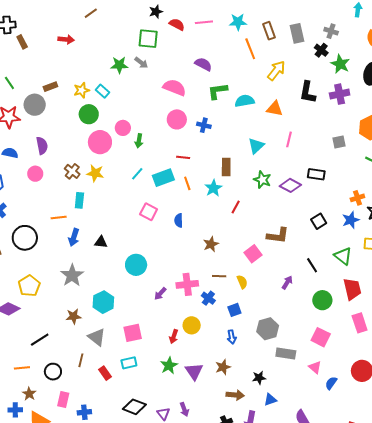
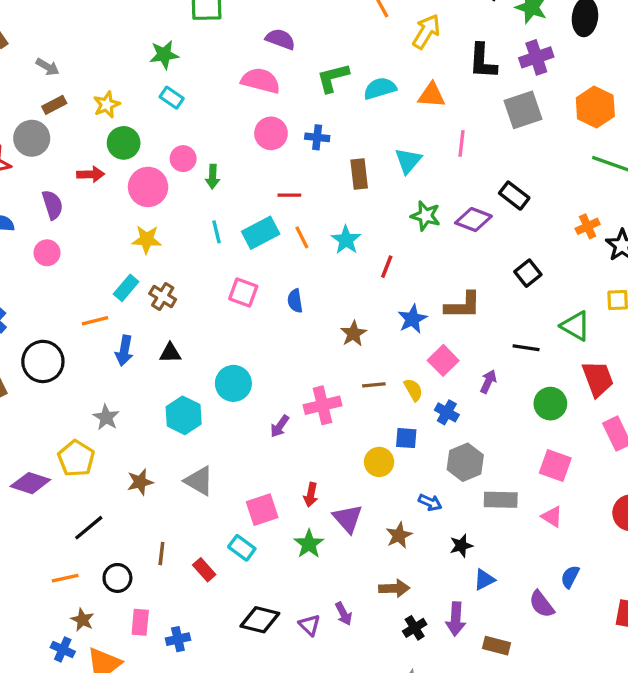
red arrow: (66, 39) -> (91, 174), moved
gray arrow: (141, 63) -> (48, 67), moved
purple semicircle: (203, 64) -> (280, 39), moved
cyan rectangle: (103, 91) -> (172, 98), moved
gray square: (339, 142) -> (523, 110), moved, size x1.6
brown rectangle: (226, 167) -> (359, 174), moved
brown cross: (72, 171) -> (163, 297), moved
cyan line: (137, 174) -> (217, 232), turned -48
black rectangle: (316, 174) -> (514, 196), turned 36
cyan rectangle: (79, 200) -> (126, 288), turned 42
blue star: (351, 220) -> (412, 319), moved
pink square: (253, 254) -> (443, 360), moved
black line: (312, 265) -> (526, 348), turned -42
gray star: (72, 275) -> (106, 417), moved, size x0.7
yellow pentagon: (29, 286) -> (76, 458), moved
blue cross: (208, 298) -> (447, 412), moved
cyan hexagon: (103, 302) -> (184, 415), moved
blue square: (234, 310) -> (406, 438), turned 32
yellow circle: (192, 325) -> (379, 462), moved
pink square: (133, 333) -> (262, 510), moved
gray triangle: (97, 337) -> (199, 481), moved
blue arrow: (232, 337) -> (430, 502), moved, turned -48
cyan rectangle: (129, 363) -> (242, 548), turned 56
purple triangle: (194, 371) -> (348, 519), moved
blue semicircle: (331, 383) -> (570, 577), moved
brown arrow: (235, 395) -> (394, 588), moved
blue cross: (15, 410) -> (63, 649), turned 32

